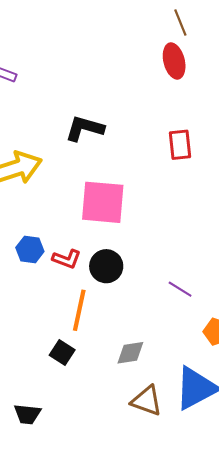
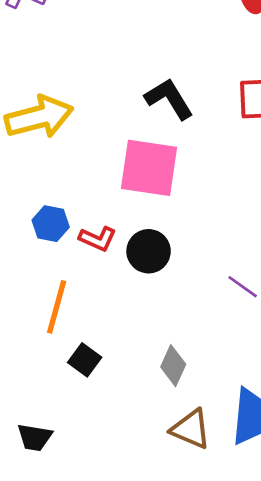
black L-shape: (85, 128) -> (169, 99), moved, turned 39
orange line: (79, 310) -> (57, 307), moved
gray diamond: (130, 353) -> (173, 366), turned -60

